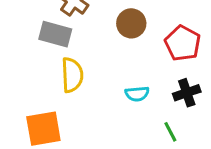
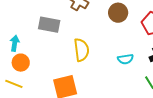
gray rectangle: (55, 34) -> (49, 25), moved

